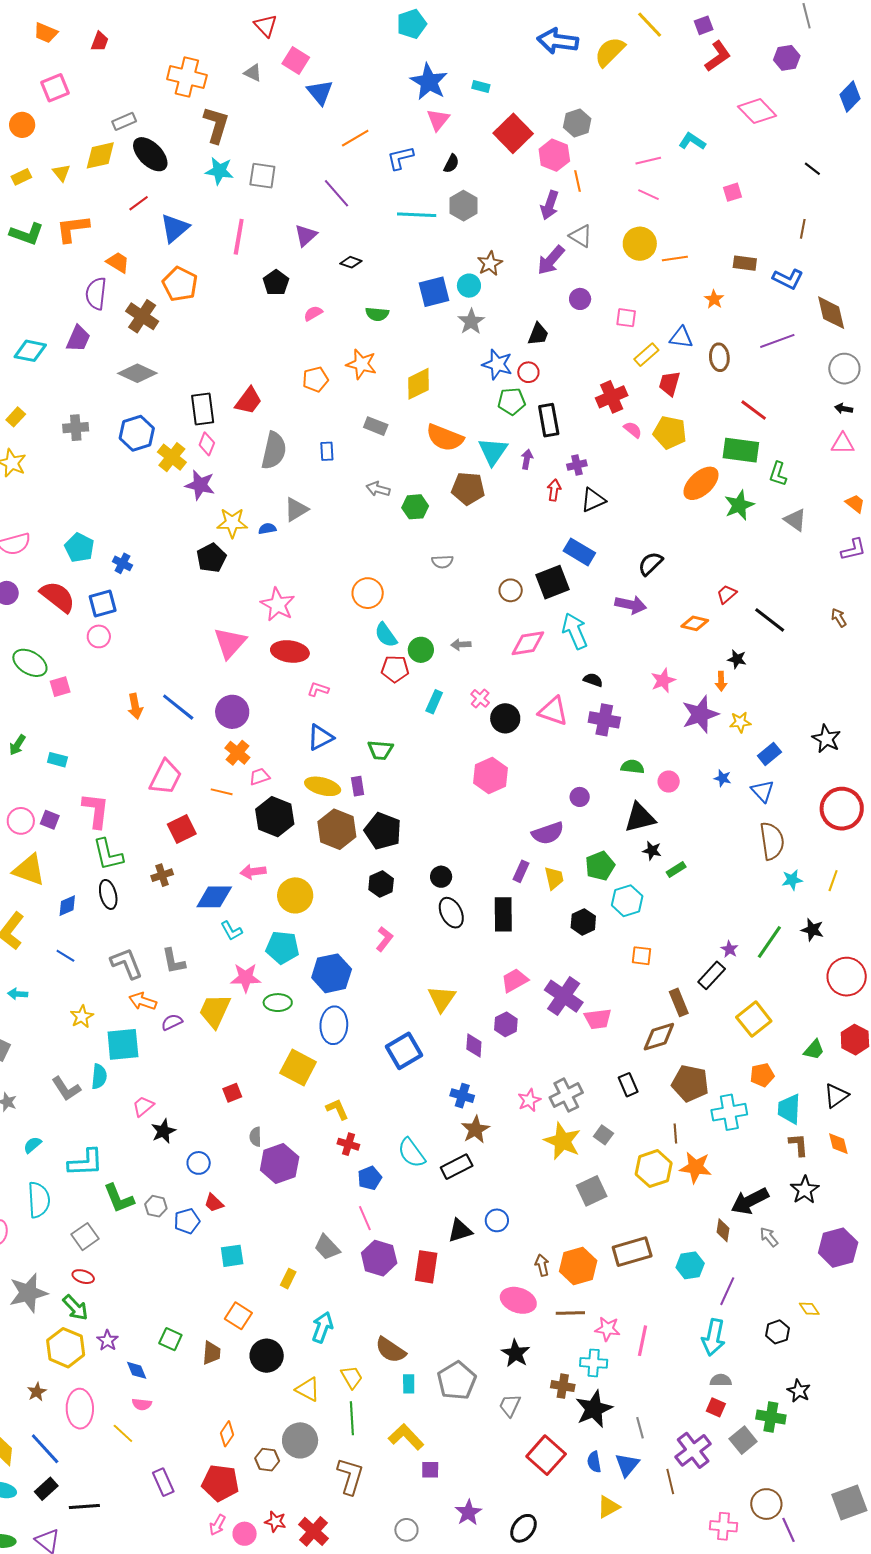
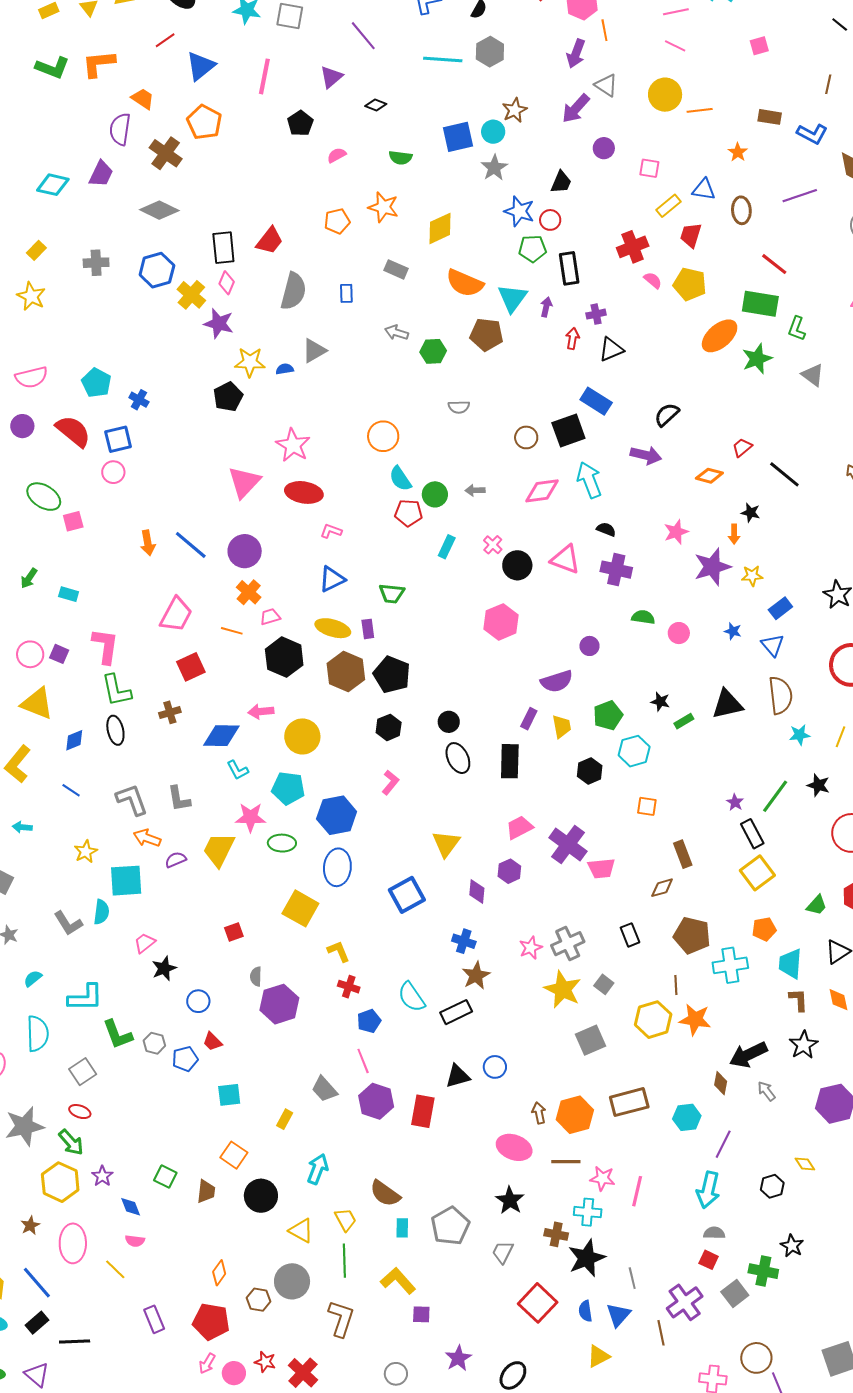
black triangle: (640, 818) -> (727, 704), moved
black rectangle: (712, 975) -> (752, 834), moved, turned -72
brown diamond: (659, 1037) -> (662, 888), size x0.7

